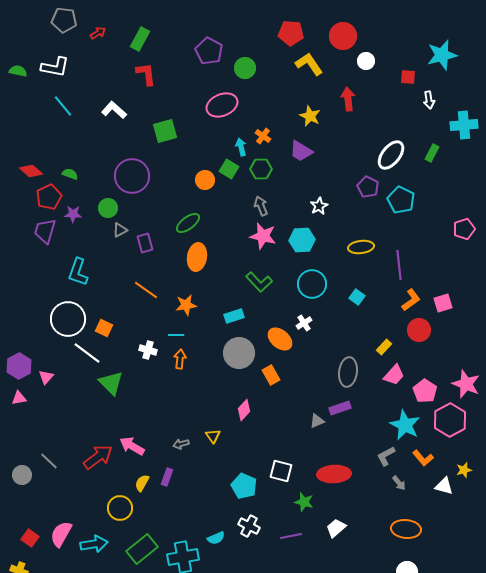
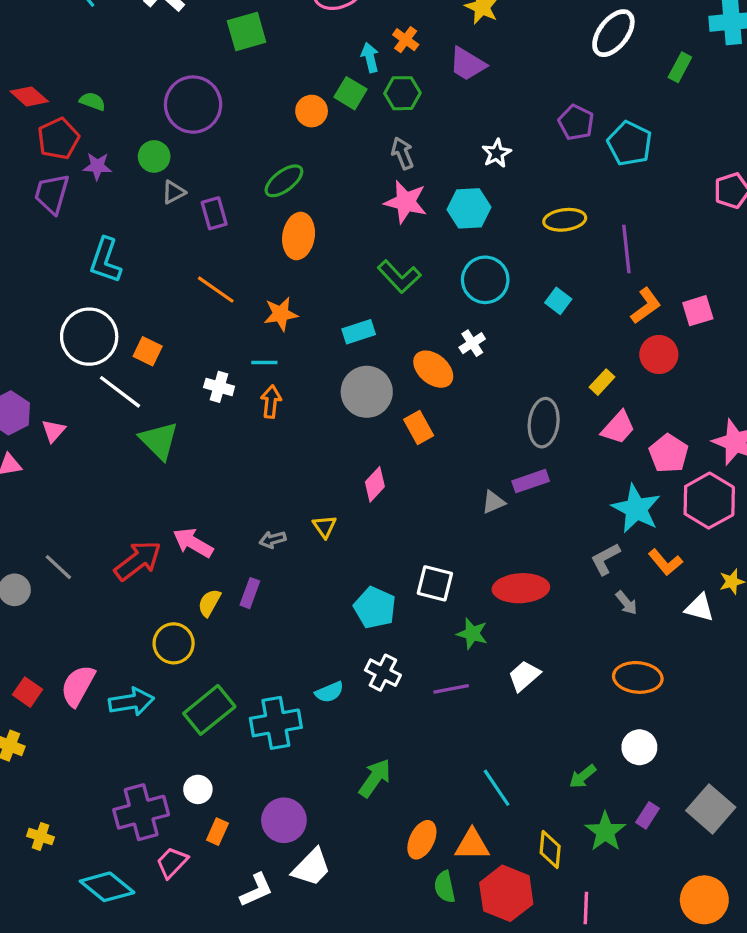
white ellipse: (391, 155) -> (613, 33), moved

